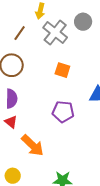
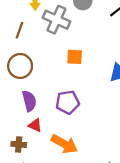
purple pentagon: (63, 112) -> (67, 102), moved

